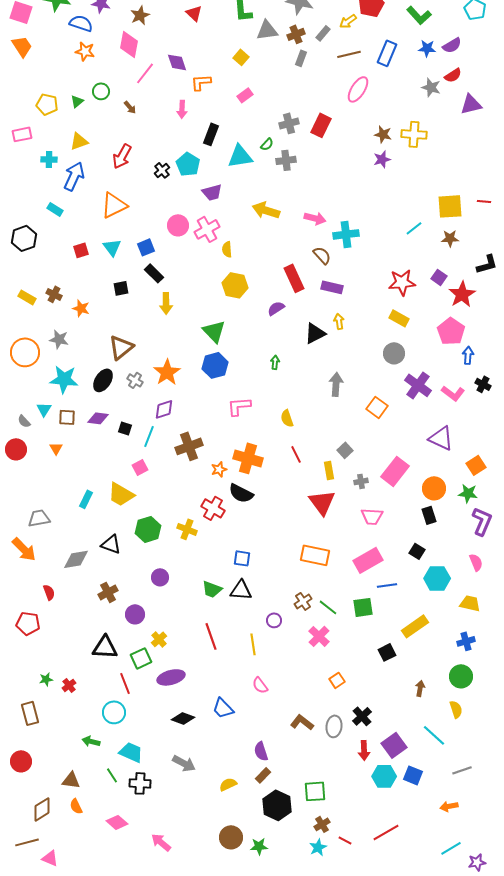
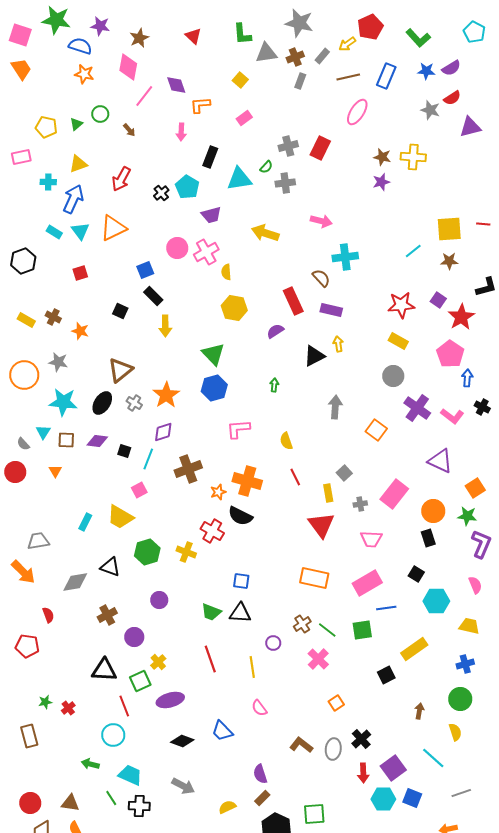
pink arrow: (315, 218) -> (321, 221), moved
cyan triangle: (112, 247) -> (80, 231), moved
black square: (121, 288) -> (120, 311), turned 35
red circle: (21, 761) -> (30, 803), moved

